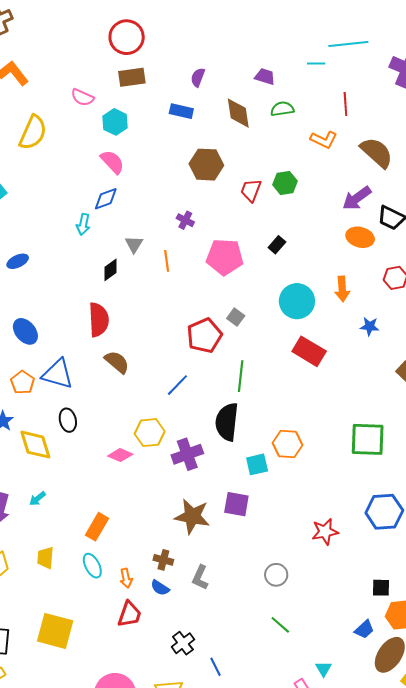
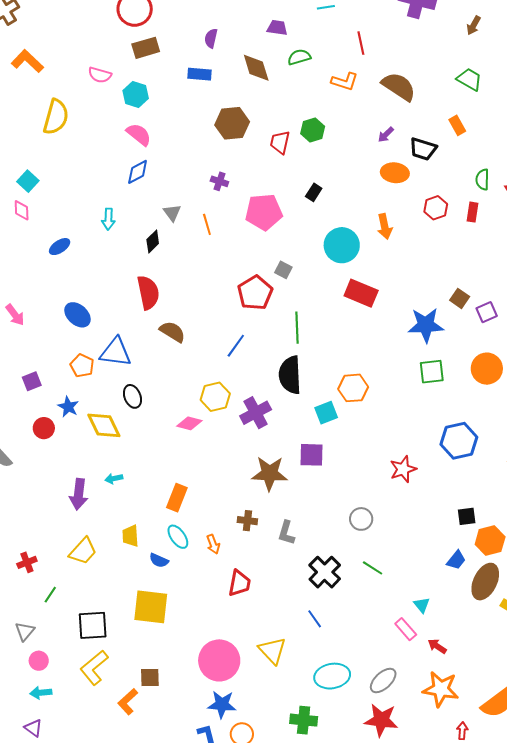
purple arrow: (357, 198) -> (386, 135), size x0.6
cyan arrow: (83, 224) -> (108, 219), moved
blue star: (370, 326) -> (426, 325), moved, size x1.8
green square: (368, 439) -> (432, 372), size x0.7
cyan arrow: (37, 499) -> (114, 478), turned 36
blue semicircle: (160, 588) -> (159, 560), moved
red trapezoid: (129, 614) -> (239, 583), moved
black cross: (183, 643) -> (325, 572), moved, size x1.4

